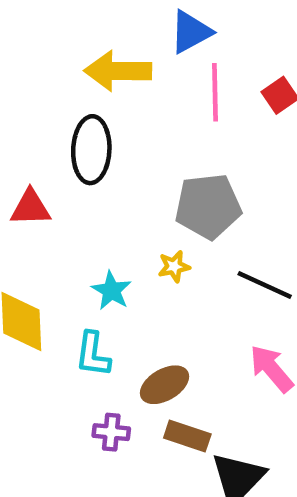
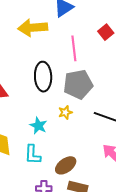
pink line: (215, 92) -> (74, 48), moved
black ellipse: (91, 150) -> (43, 77), moved

